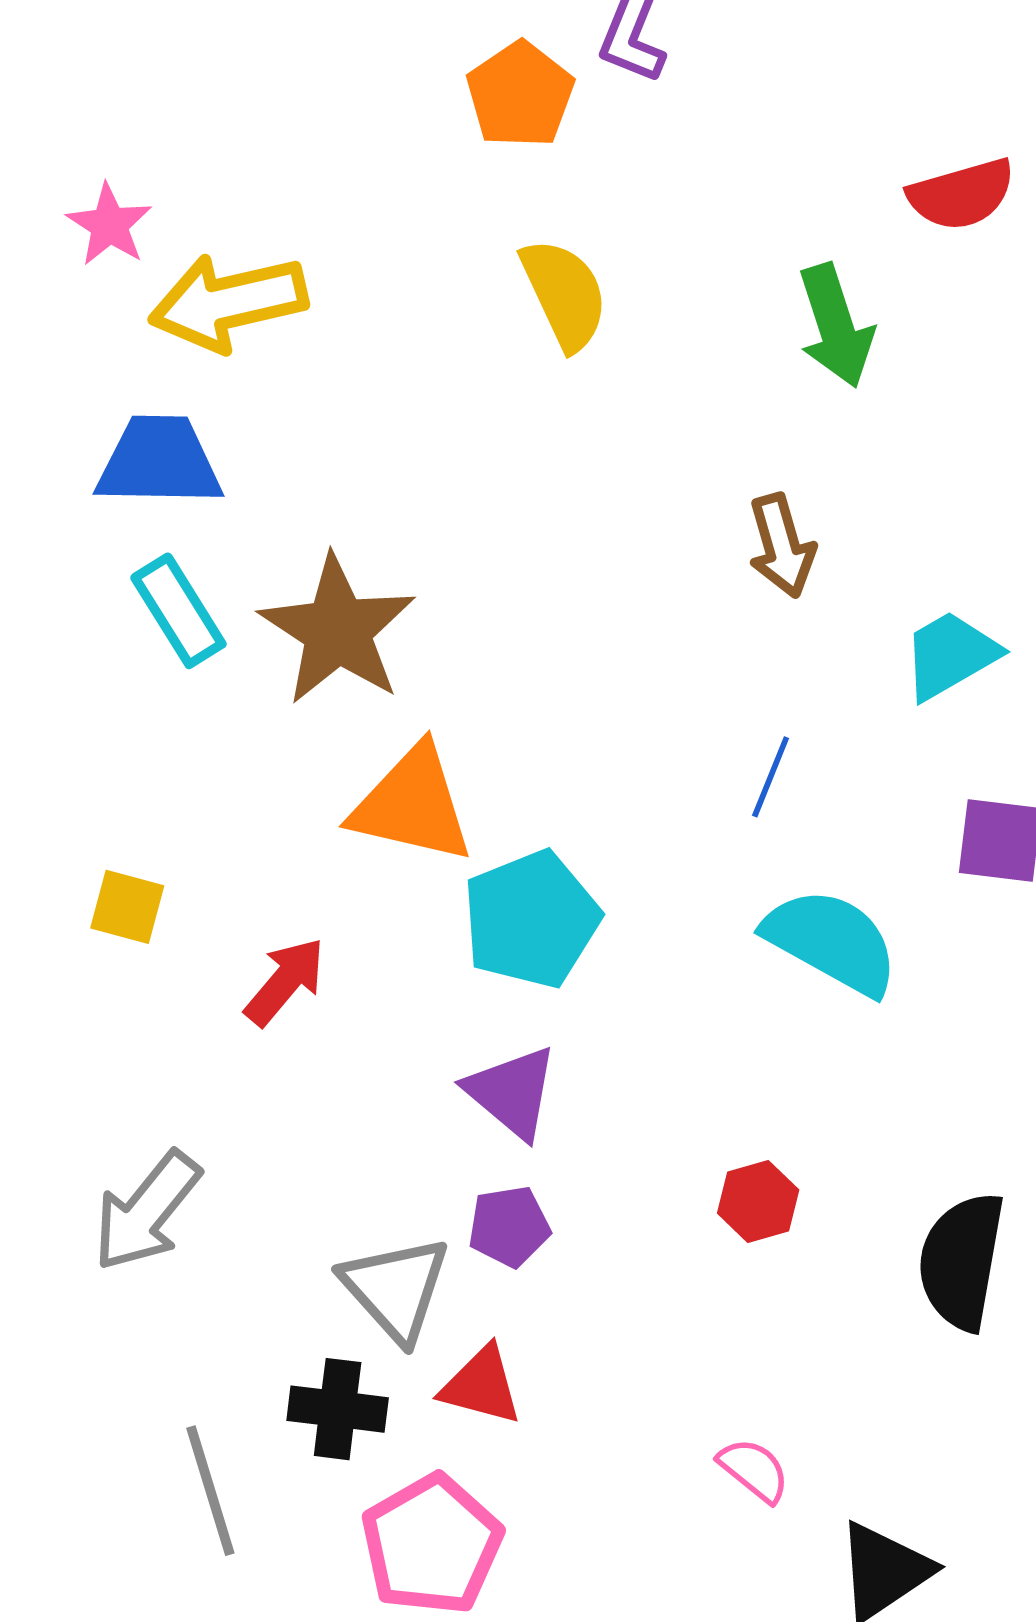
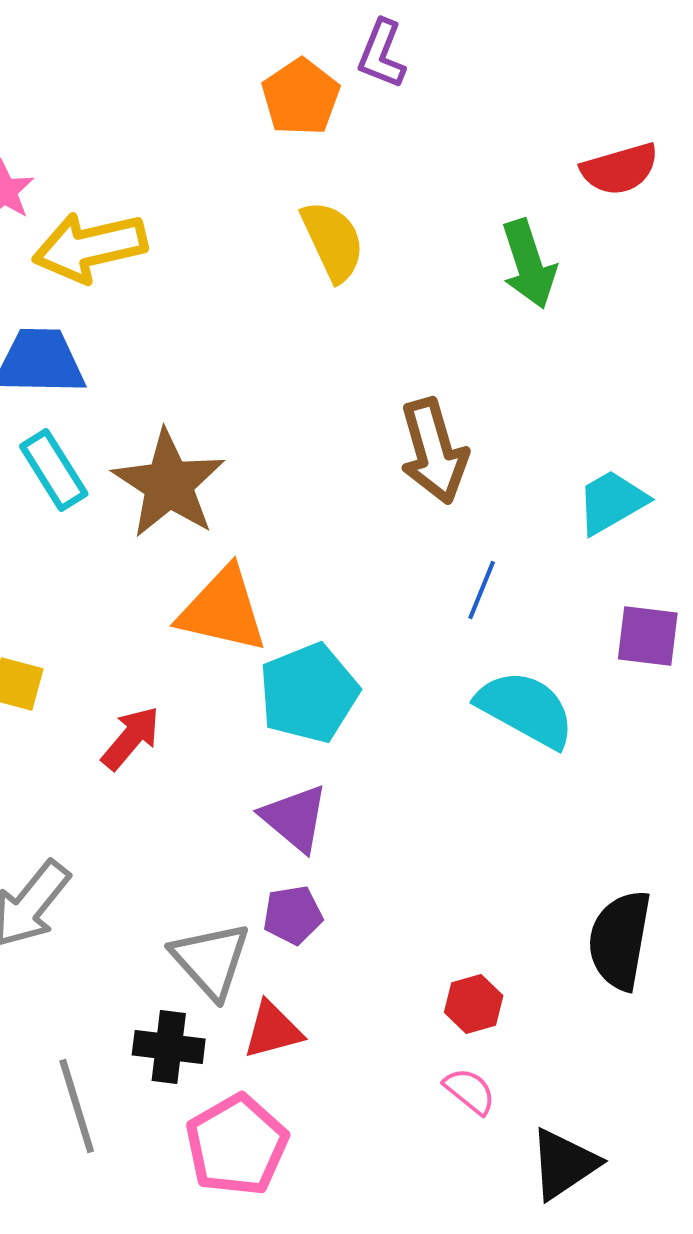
brown arrow: (782, 546) -> (434, 451), moved, size x1.4
red hexagon: (758, 1202) -> (474, 1004), moved
red triangle: (481, 1386) -> (273, 1030), turned -30

